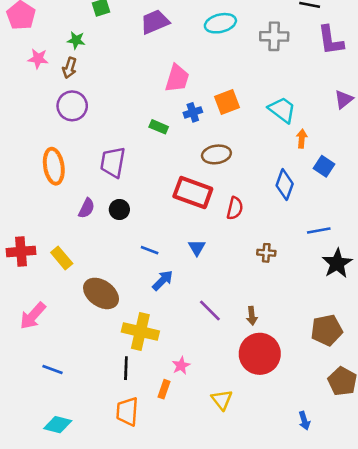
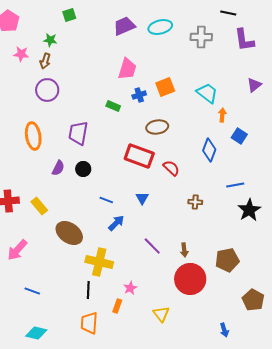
purple trapezoid: (155, 22) -> (124, 26), moved
red semicircle: (235, 208) -> (171, 168), turned -60
brown pentagon: (327, 330) -> (227, 260), moved

